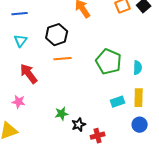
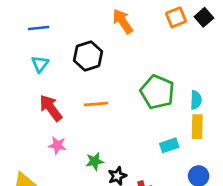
orange line: (63, 59) -> (96, 104), moved
yellow rectangle: (139, 98) -> (197, 127), moved
pink star: (19, 102) -> (57, 145), moved

